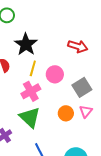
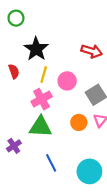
green triangle: (30, 117) -> (40, 127), turned -40

